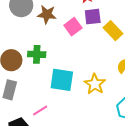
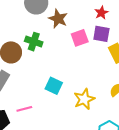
green cross: (37, 54) -> (34, 42), moved
cyan square: (62, 80) -> (54, 86), size x0.7

